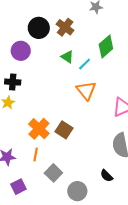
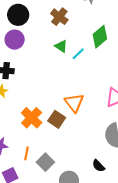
black circle: (39, 28) -> (18, 15), moved
orange triangle: (86, 90) -> (74, 103), moved
orange line: (36, 155) -> (26, 153), moved

